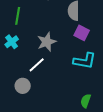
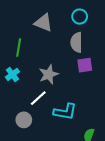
purple square: (82, 33) -> (85, 65), turned -35
cyan L-shape: (85, 61) -> (65, 112), moved

